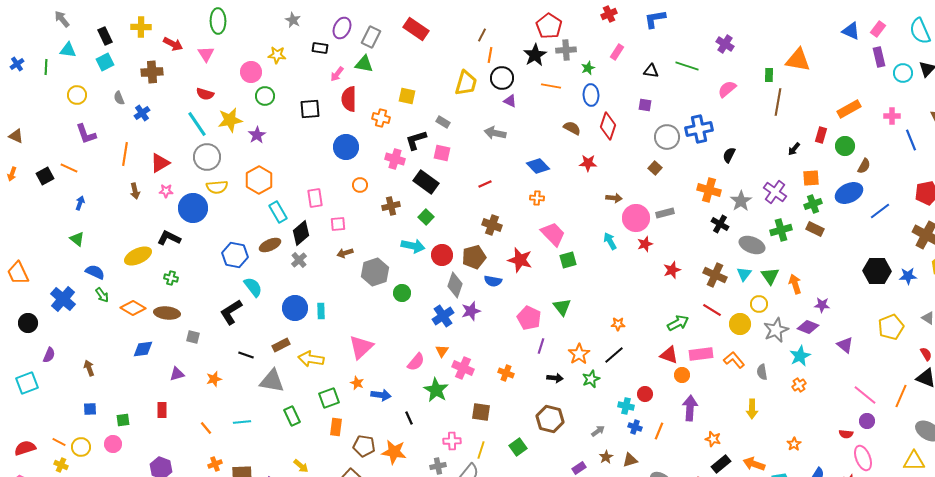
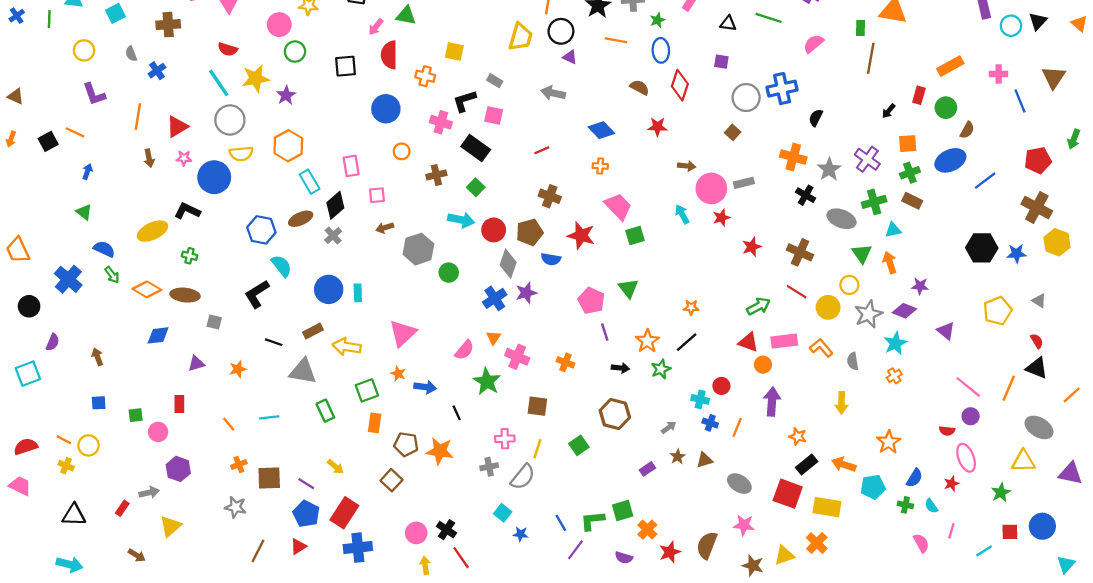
cyan triangle: (744, 274) -> (893, 230), moved, turned 42
purple line: (541, 346) -> (605, 332), turned -35
pink circle: (113, 444) -> (158, 432), moved
orange star: (794, 444) -> (889, 442), size x1.5

